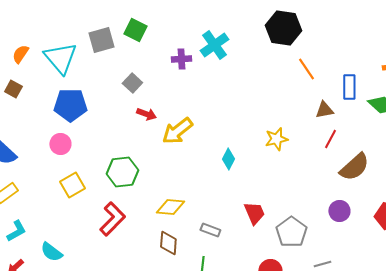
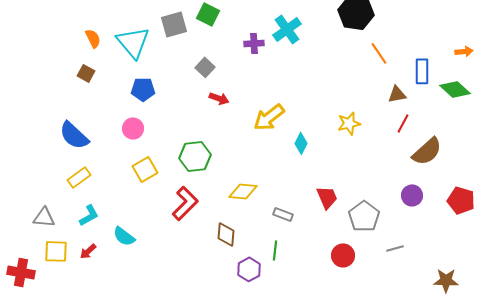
orange semicircle: (20, 54) -> (93, 38), turned 120
blue pentagon: (70, 105) -> (143, 89), size x0.7
yellow arrow: (177, 131) -> (269, 117), moved
brown diamond: (168, 243) -> (226, 234), moved

